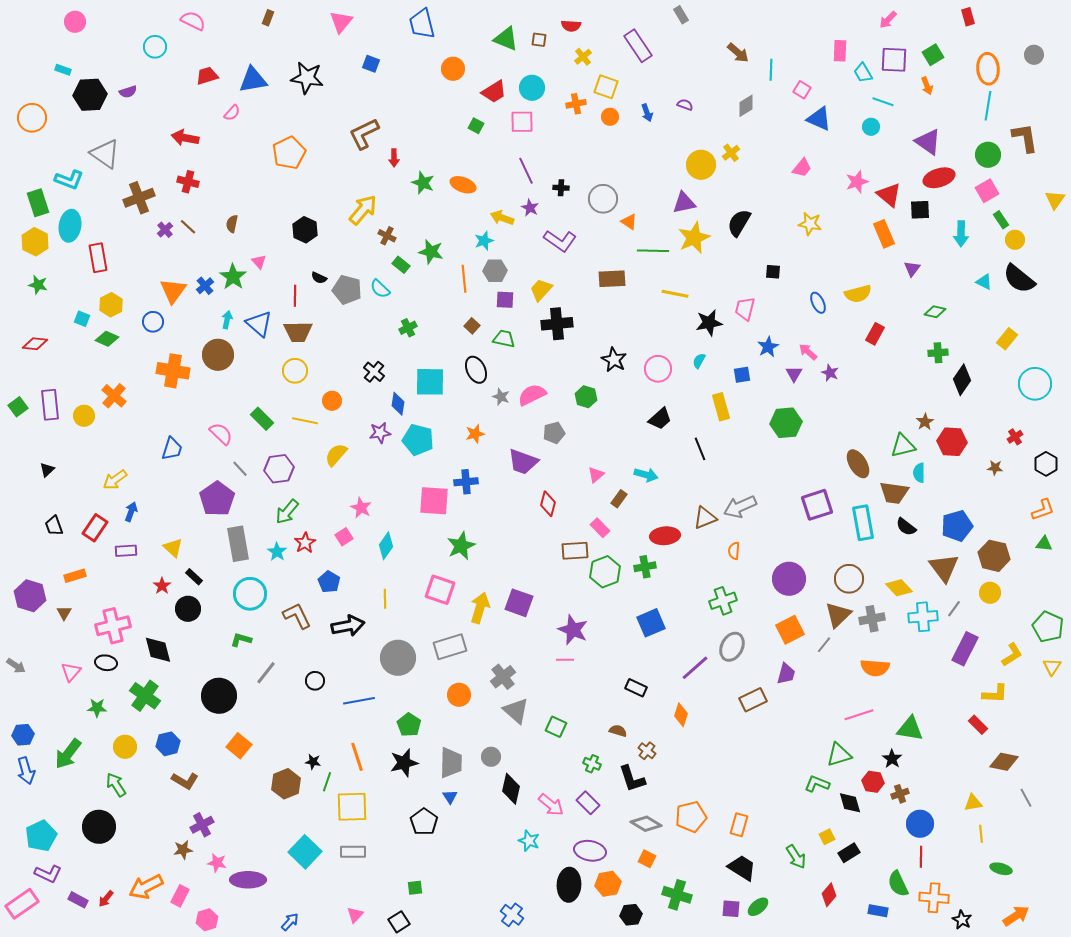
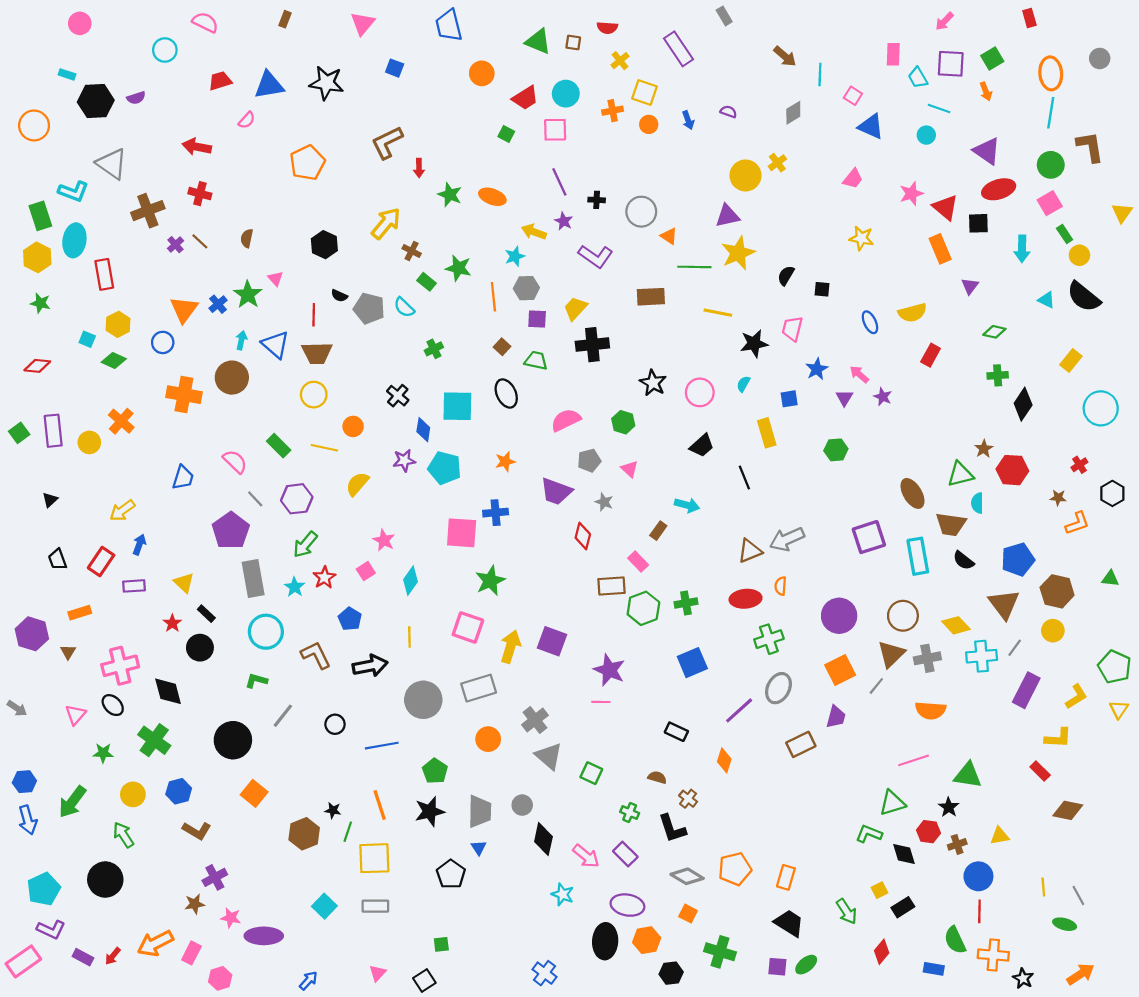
black semicircle: (739, 223) -> (786, 275), moved, size x0.7
gray star: (501, 397) -> (604, 502), moved
green hexagon: (786, 423) -> (836, 450), size x0.7
pink triangle: (596, 475) -> (630, 469), moved, turned -36
orange L-shape: (1043, 510) -> (1077, 523), moved
red ellipse: (665, 536) -> (746, 599), moved
black ellipse: (106, 663) -> (113, 705), turned 35
gray line: (1026, 798) -> (1078, 895), moved
yellow triangle: (973, 803) -> (1000, 836), moved
cyan square: (305, 852) -> (324, 906), size x0.7

